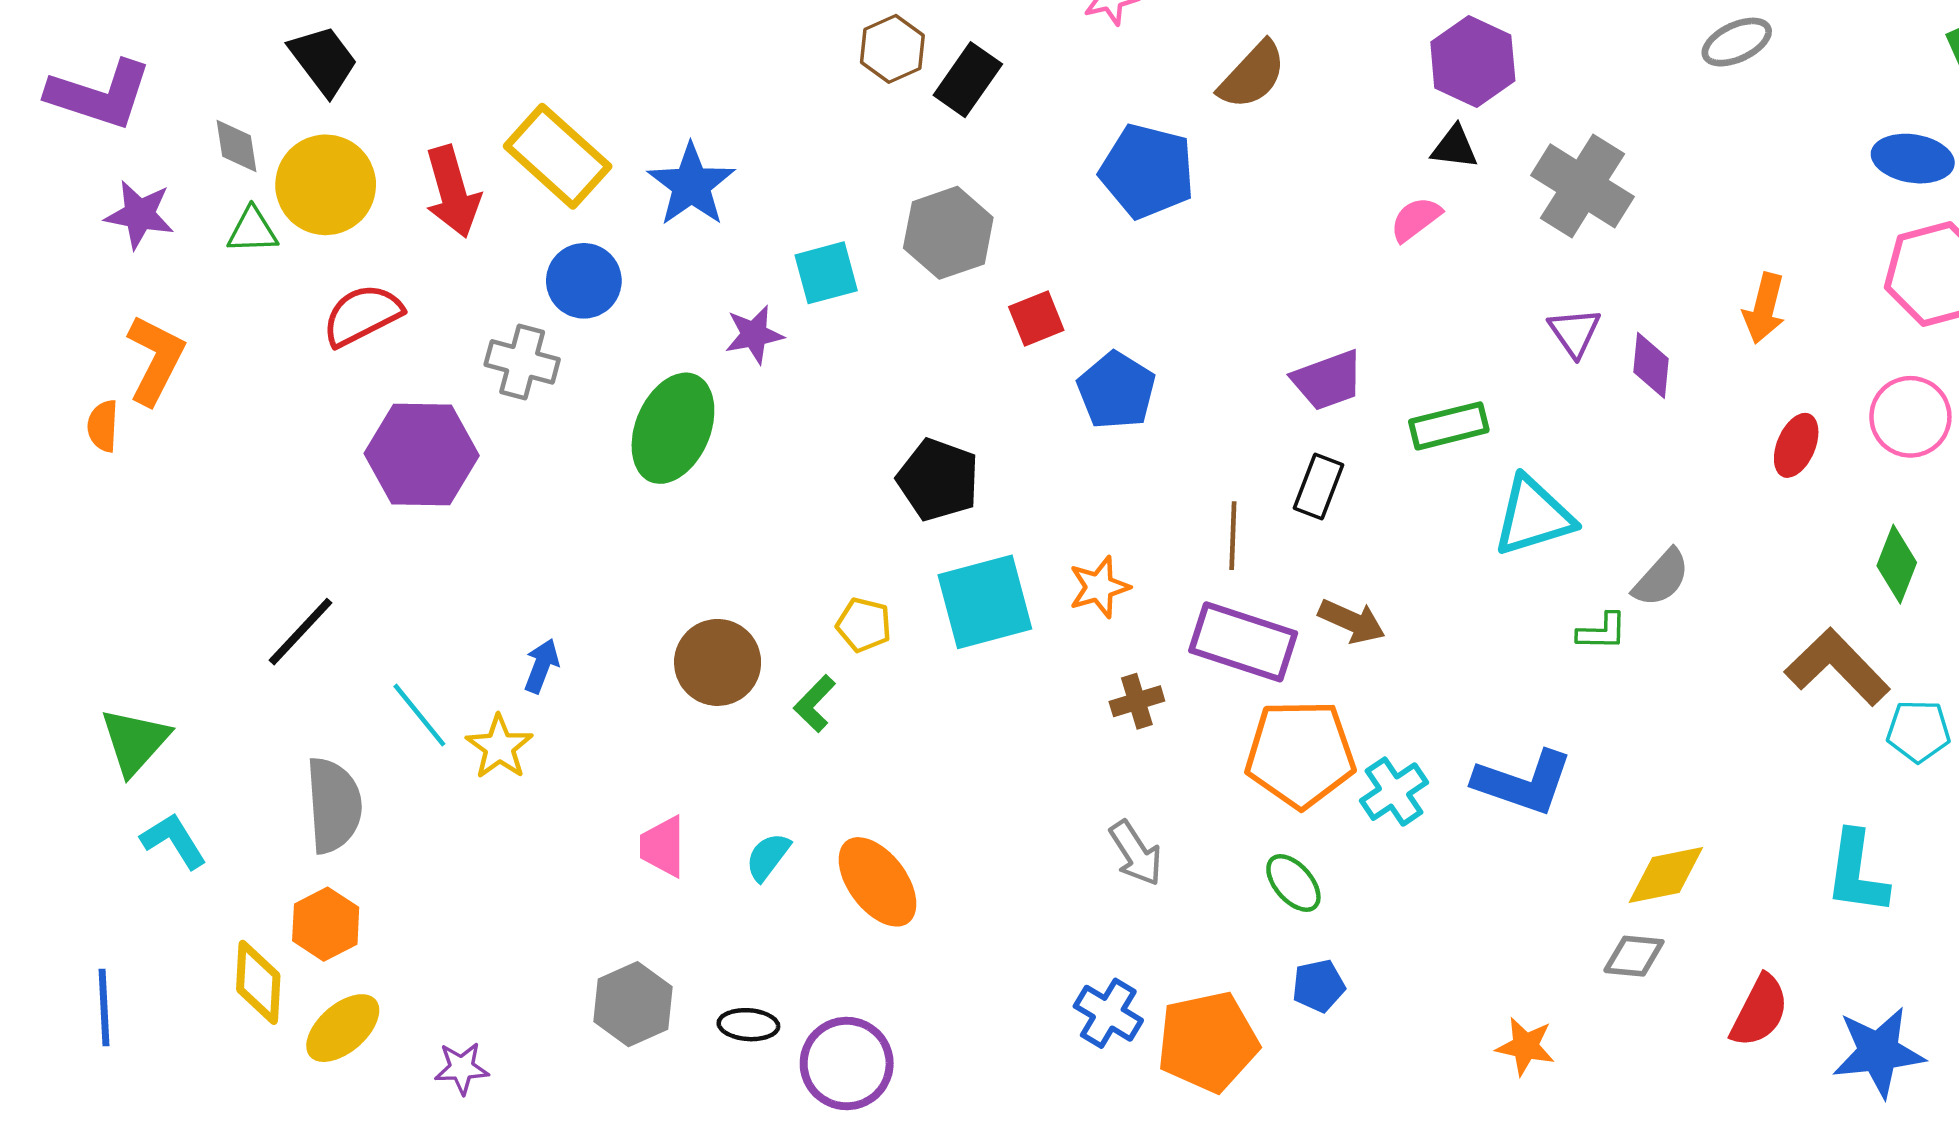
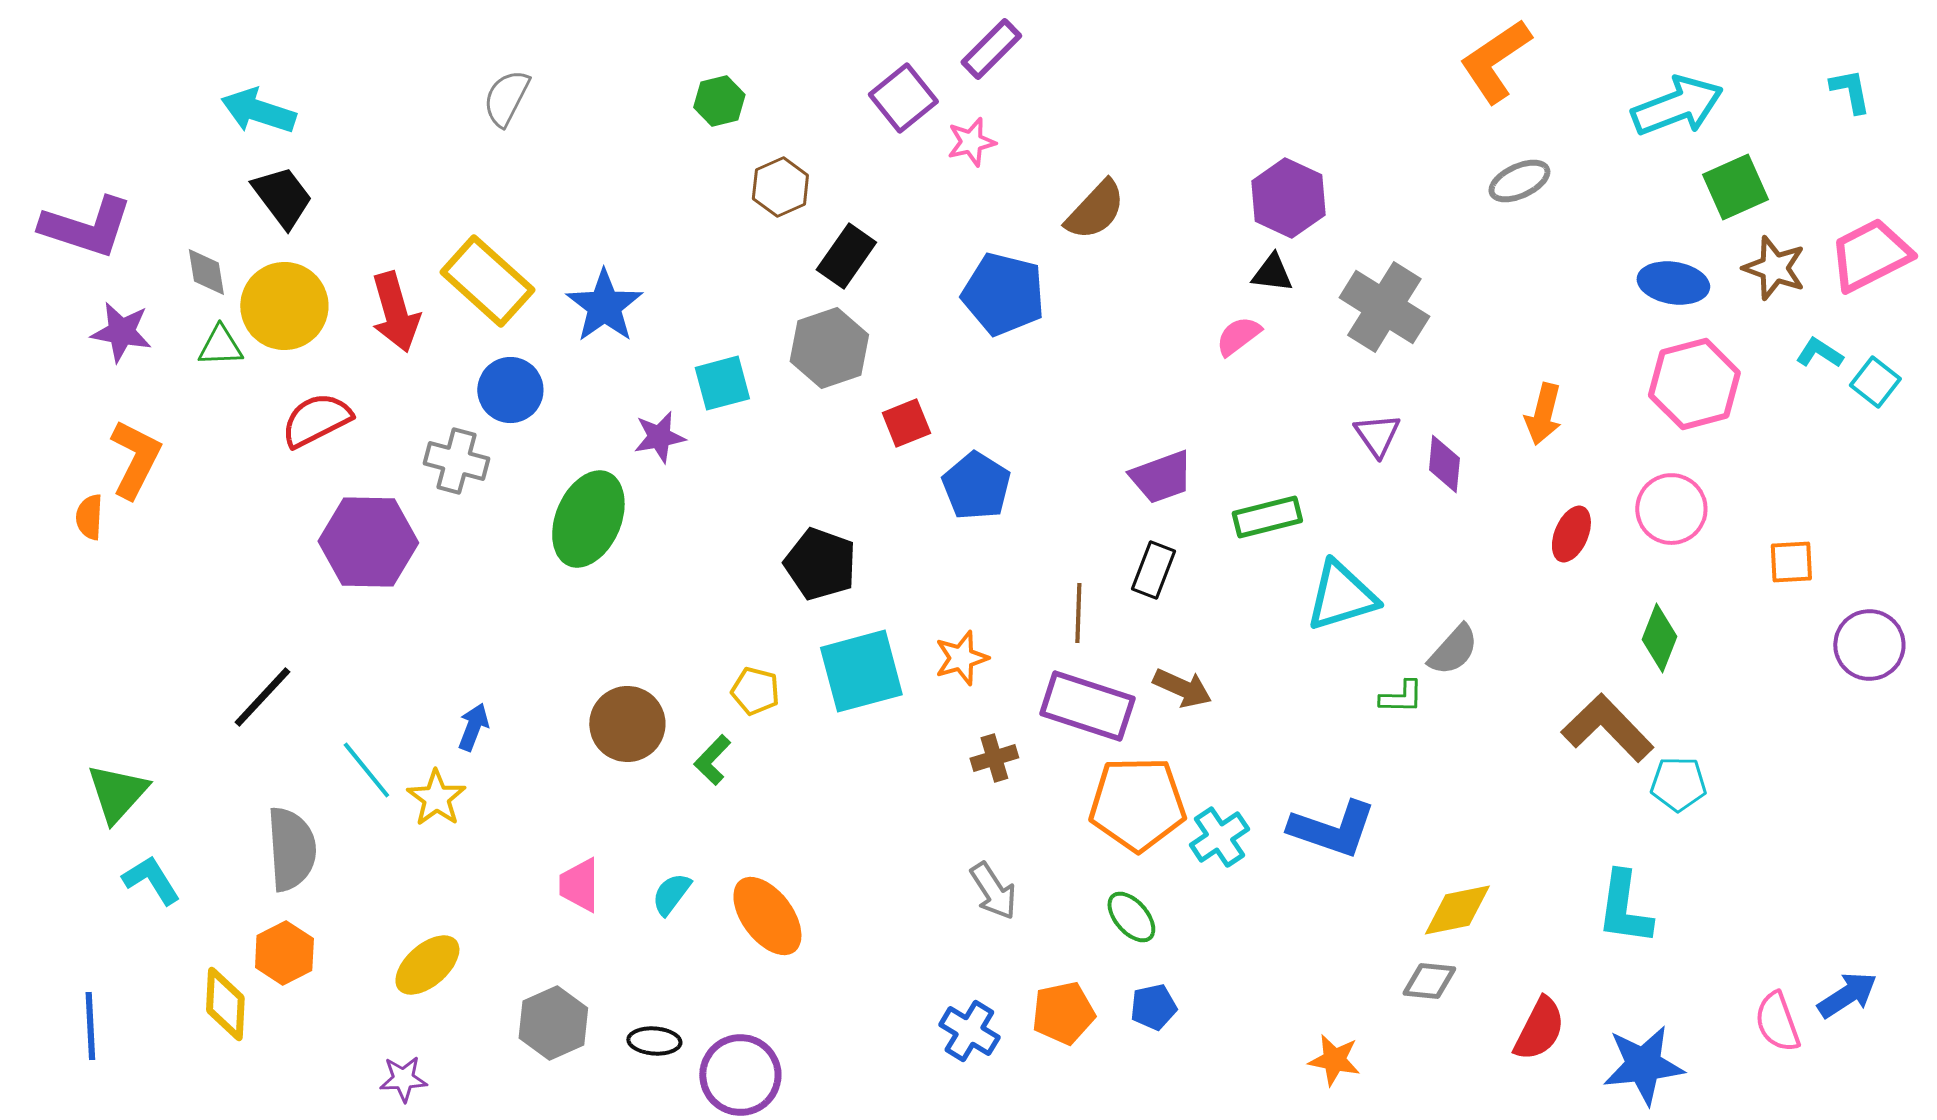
black rectangle: (968, 80) -> (846, 256), moved
yellow ellipse: (343, 1028) -> (427, 965), moved
orange pentagon: (1208, 1042) -> (1063, 1013), moved, size x0.7

